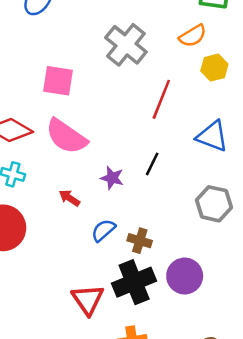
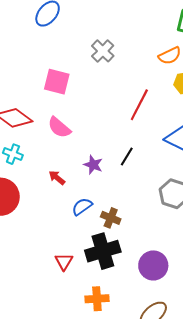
gray cross: (126, 45) -> (103, 51), moved, size x0.7
pink semicircle: (66, 136) -> (59, 127), size x0.7
purple circle: (185, 276) -> (153, 265), moved
red triangle: (88, 300) -> (64, 262), size x0.7

